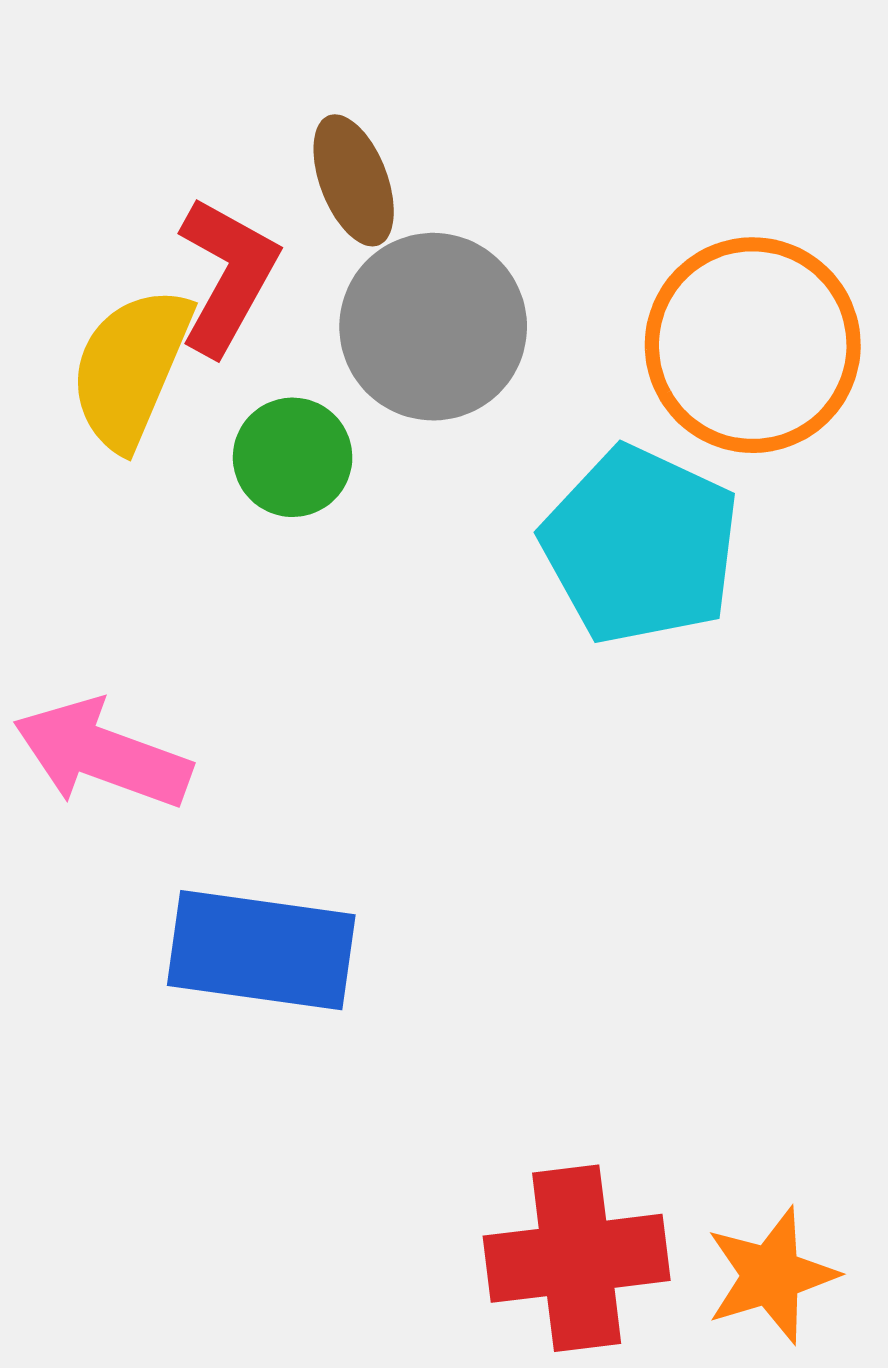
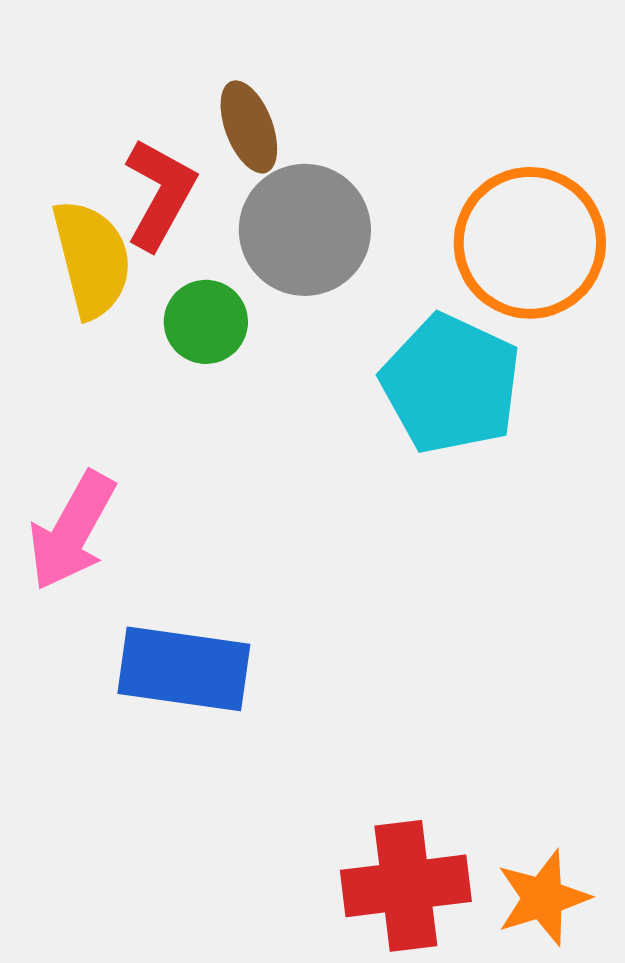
yellow semicircle: (131, 368) -> (92, 259), turned 143
pink arrow: (102, 754) -> (72, 531), turned -81

